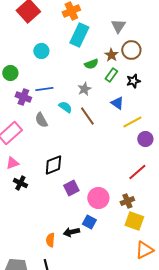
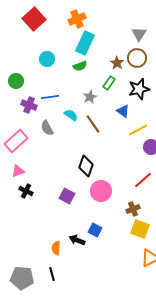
gray triangle: (118, 26) -> (139, 34), moved
green semicircle: (91, 64) -> (80, 66), moved
green rectangle: (111, 75) -> (109, 83), moved
black star: (133, 81) -> (139, 89), size x1.5
black diamond: (53, 165) -> (86, 166), moved, turned -50
purple square: (71, 188) -> (67, 196), moved, turned -35
pink circle: (98, 198) -> (101, 191), moved
black arrow: (71, 232) -> (77, 240), turned 35

